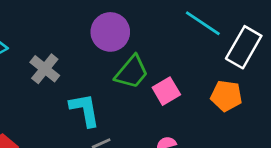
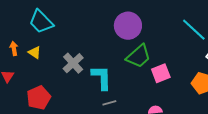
gray cross: (45, 69) -> (73, 63), moved

